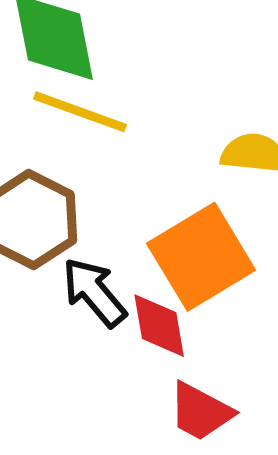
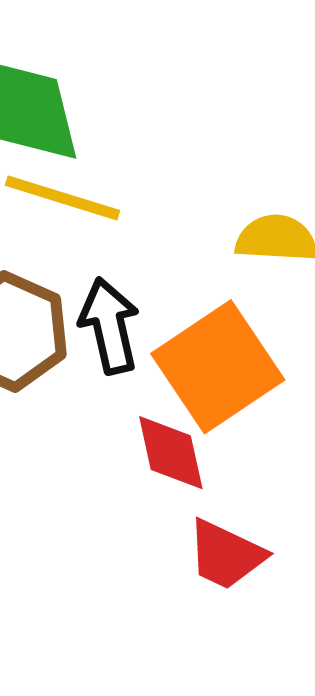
black arrow: (94, 292) -> (109, 326), moved, turned 30

